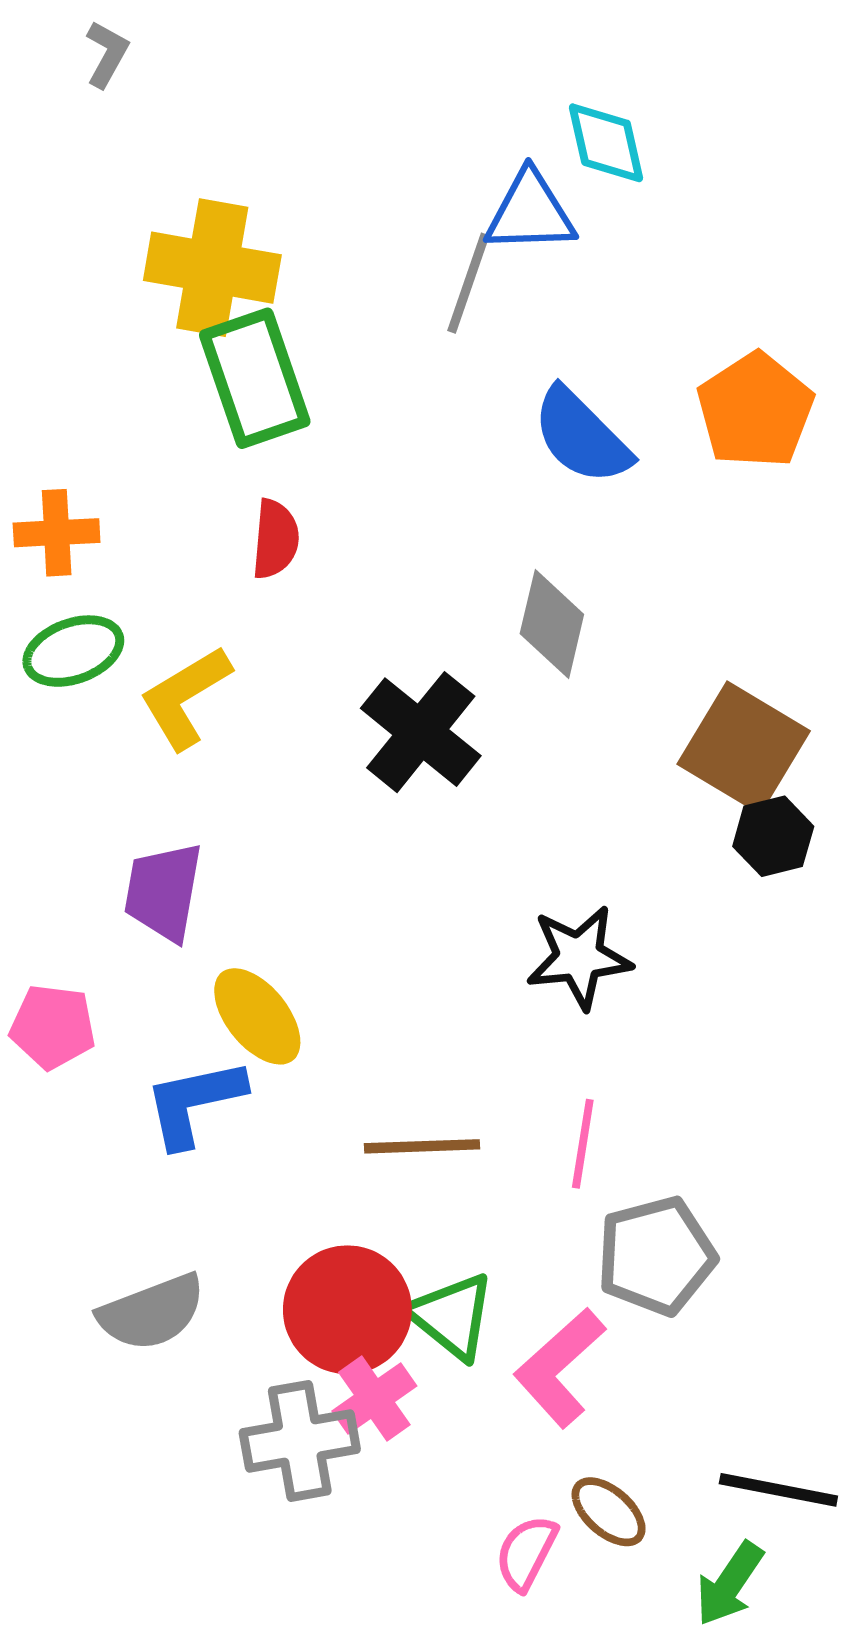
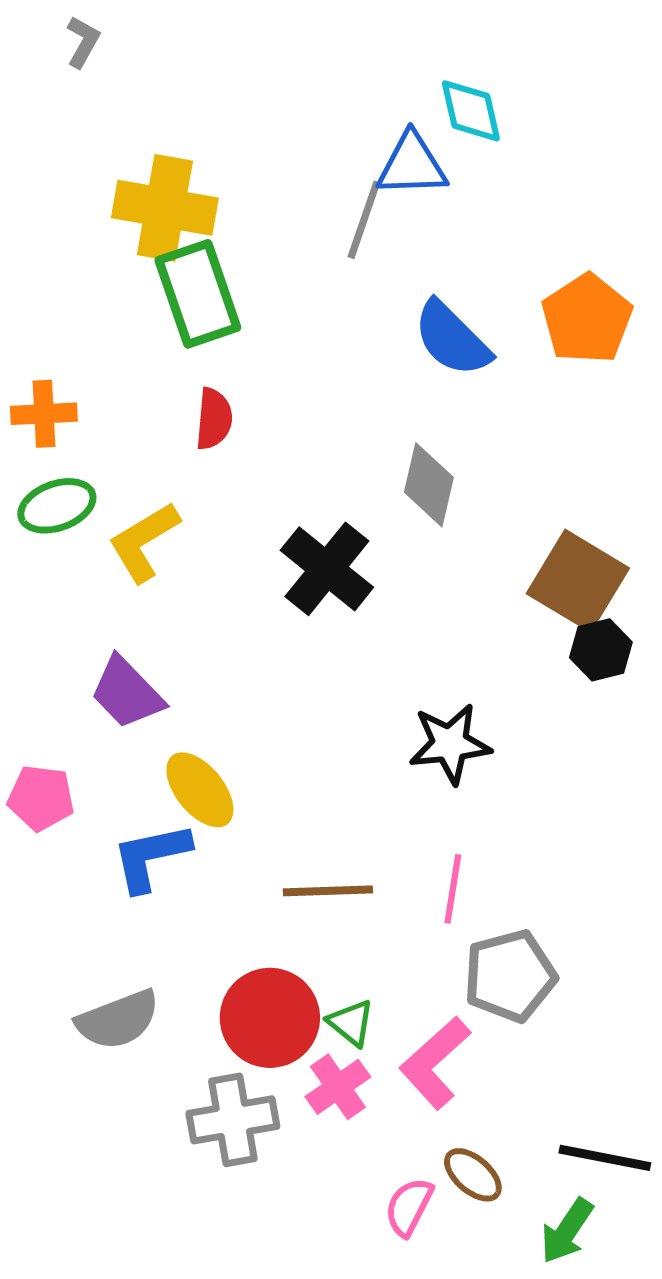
purple trapezoid: (163, 892) -> (127, 693), turned -54
green triangle: (452, 1316) -> (351, 1023), size x0.7
pink cross: (374, 1399) -> (338, 1087), moved

